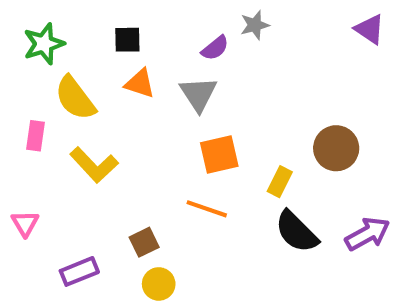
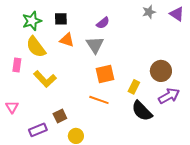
gray star: (255, 25) -> (149, 12), moved
green star: (44, 44) -> (32, 21), moved
purple arrow: (367, 234) -> (169, 96), moved
brown square: (144, 242) -> (60, 116), moved

